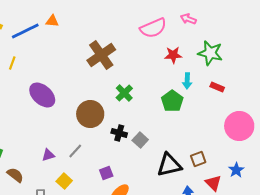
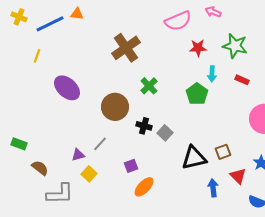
purple triangle: (48, 155) -> (78, 155), moved

